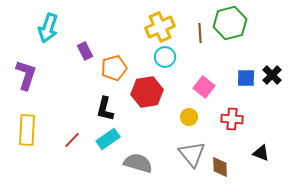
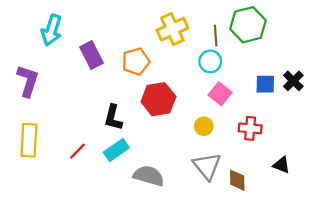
purple rectangle: (85, 51) -> (92, 55), size x1.4
cyan circle: (165, 57) -> (210, 61), moved
orange pentagon: (114, 68) -> (136, 61), moved

